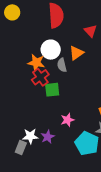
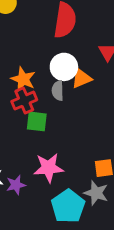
white circle: (51, 50) -> (64, 67), moved
pink star: (67, 120) -> (49, 168), size x1.5

